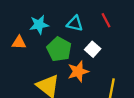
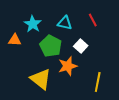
cyan star: (39, 25) -> (33, 24), turned -30

